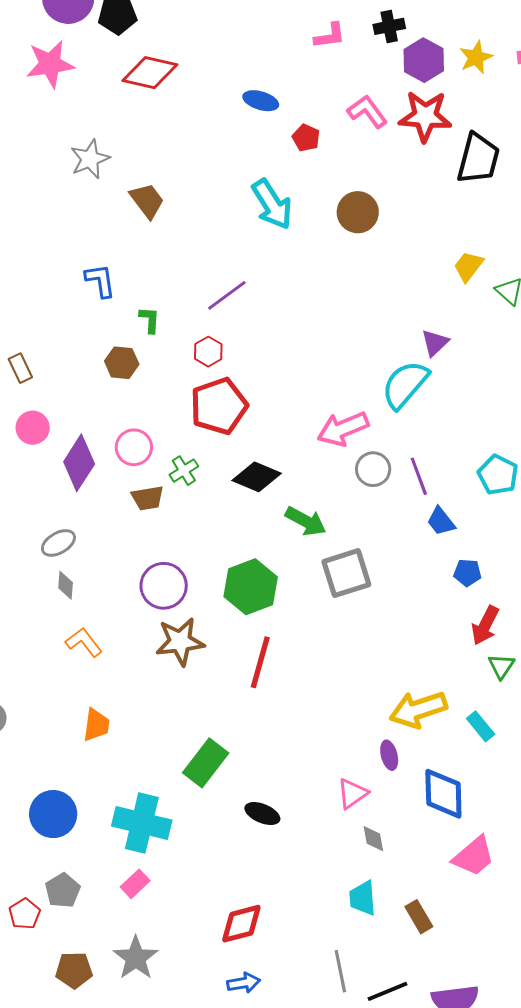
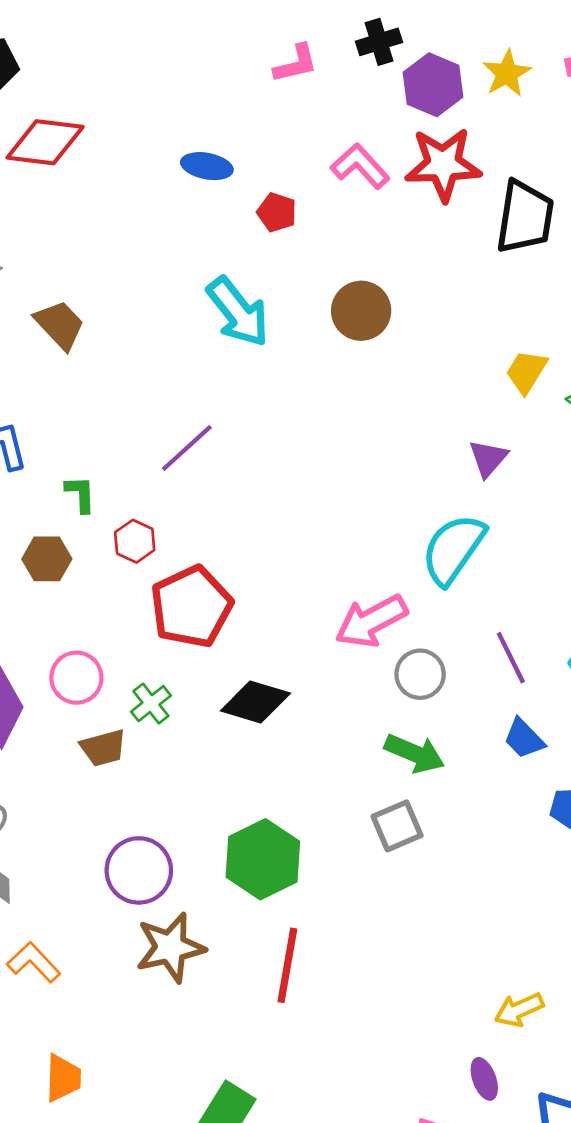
purple triangle: (435, 343) -> (488, 458), moved
red hexagon: (208, 352) -> (135, 541), moved
purple line: (419, 476) -> (511, 658), moved
green arrow: (306, 521) -> (414, 753), moved
gray square: (346, 573) -> (397, 826), size x0.7
yellow arrow: (418, 709) -> (519, 1010), size x0.6

